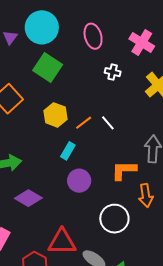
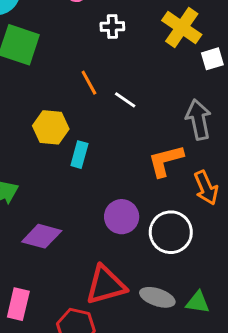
yellow hexagon: (55, 115) -> (51, 127), moved
orange line: (84, 123) -> (89, 83), moved, turned -66
purple circle: (79, 181) -> (122, 217), moved

